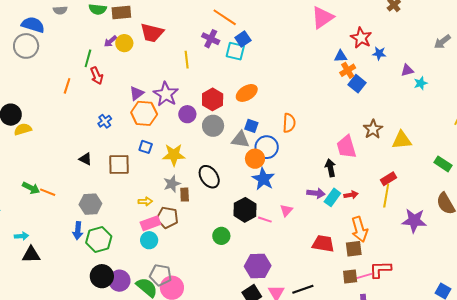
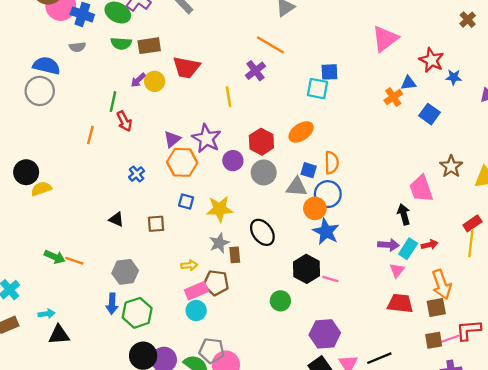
purple cross: (211, 39) -> (255, 71), turned 30
blue square: (243, 39) -> (329, 72), moved, turned 35
cyan square: (235, 51) -> (317, 89), moved
orange cross: (348, 70) -> (393, 97), moved
orange semicircle: (289, 123) -> (332, 163), moved
brown square: (119, 165) -> (156, 224), size x0.7
pink triangle: (286, 210) -> (397, 270), moved

